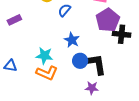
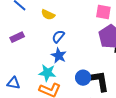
blue semicircle: (64, 10) -> (58, 36), moved
blue star: (72, 40) -> (59, 56), moved

